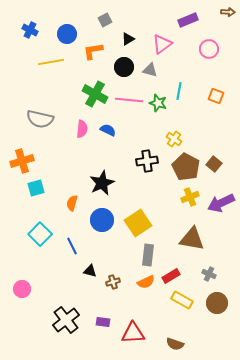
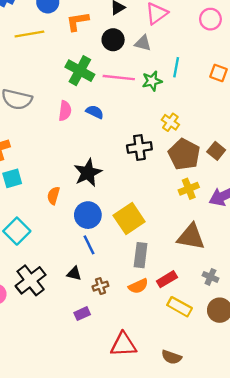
green star: (158, 103) -> (152, 81), turned -30
blue line: (72, 246) -> (89, 245), moved
black cross: (66, 320) -> (31, 280), moved
purple rectangle: (103, 322) -> (82, 314), moved, turned -32

